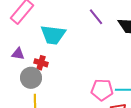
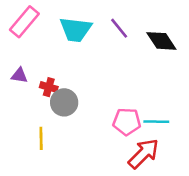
cyan trapezoid: (53, 35) -> (76, 29), moved
gray circle: (31, 78) -> (64, 102), moved

